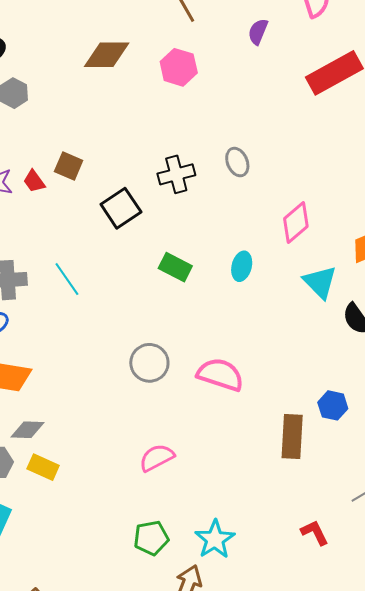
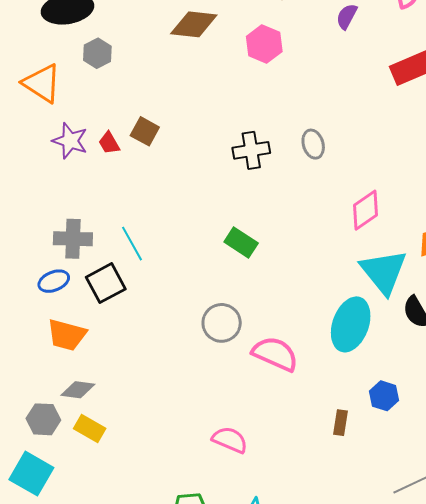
black square: (121, 208) -> (106, 283), moved
cyan ellipse: (242, 266) -> (351, 324), moved, size x1.8
cyan triangle: (320, 282) -> (384, 272), size x1.4
gray circle: (149, 363) -> (222, 323), moved
brown rectangle: (292, 436) -> (340, 423), size x0.6
pink semicircle: (157, 458) -> (230, 440), moved, turned 45

